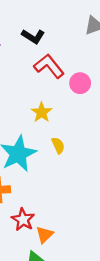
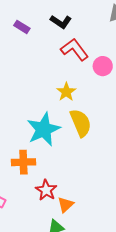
yellow semicircle: (58, 145) -> (81, 123), size x1.8

